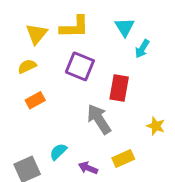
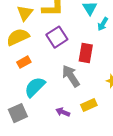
yellow semicircle: (27, 66) -> (18, 37), size x1.6
purple square: (80, 66) -> (57, 37), turned 35
cyan semicircle: (58, 152) -> (35, 87), moved, size x1.6

